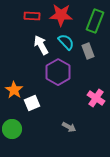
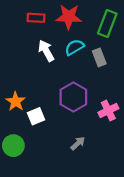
cyan semicircle: (66, 42) -> (74, 47), turned -78
purple hexagon: (58, 72) -> (73, 97), moved
pink cross: (96, 98) -> (108, 111), turned 30
gray arrow: (69, 127) -> (78, 143), turned -72

